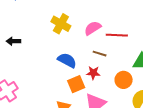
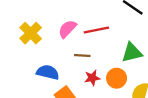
yellow cross: (61, 24) -> (31, 33), turned 30
red star: (93, 73) -> (92, 78), moved

